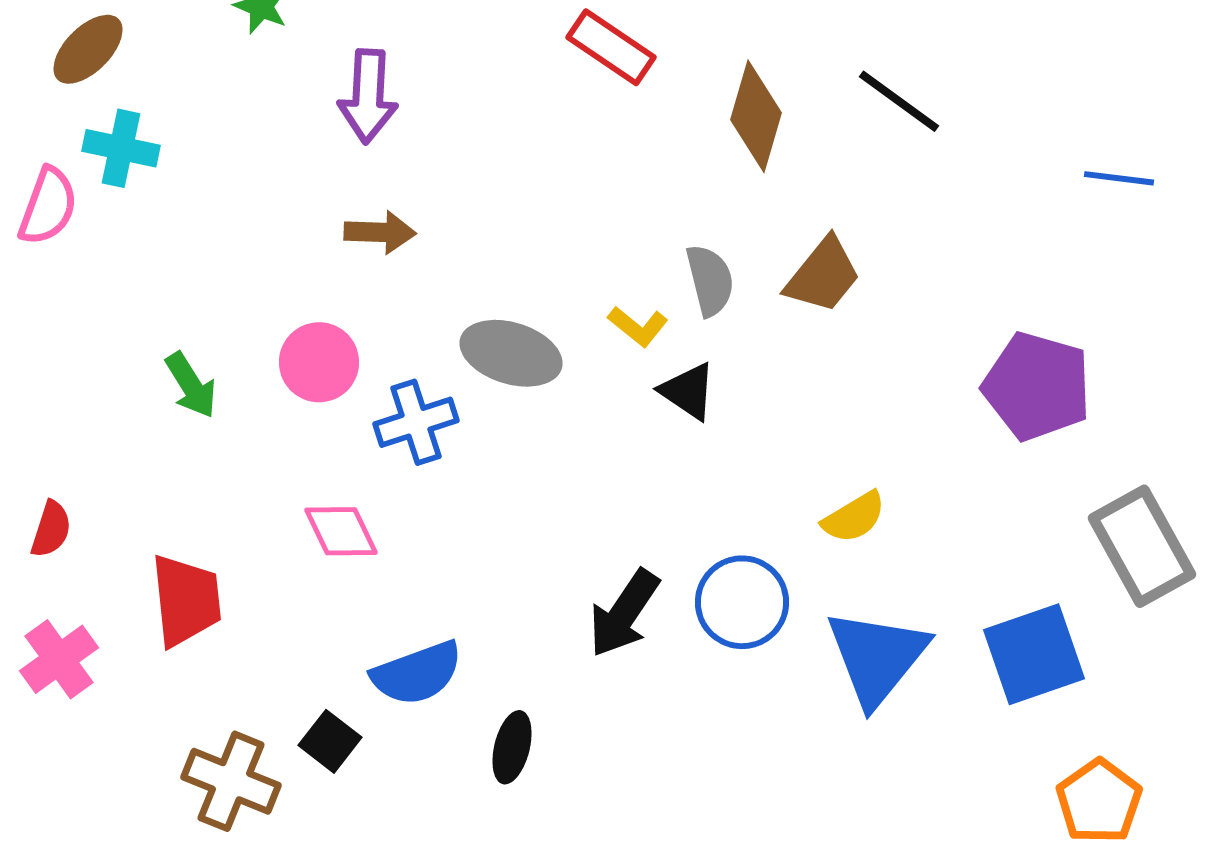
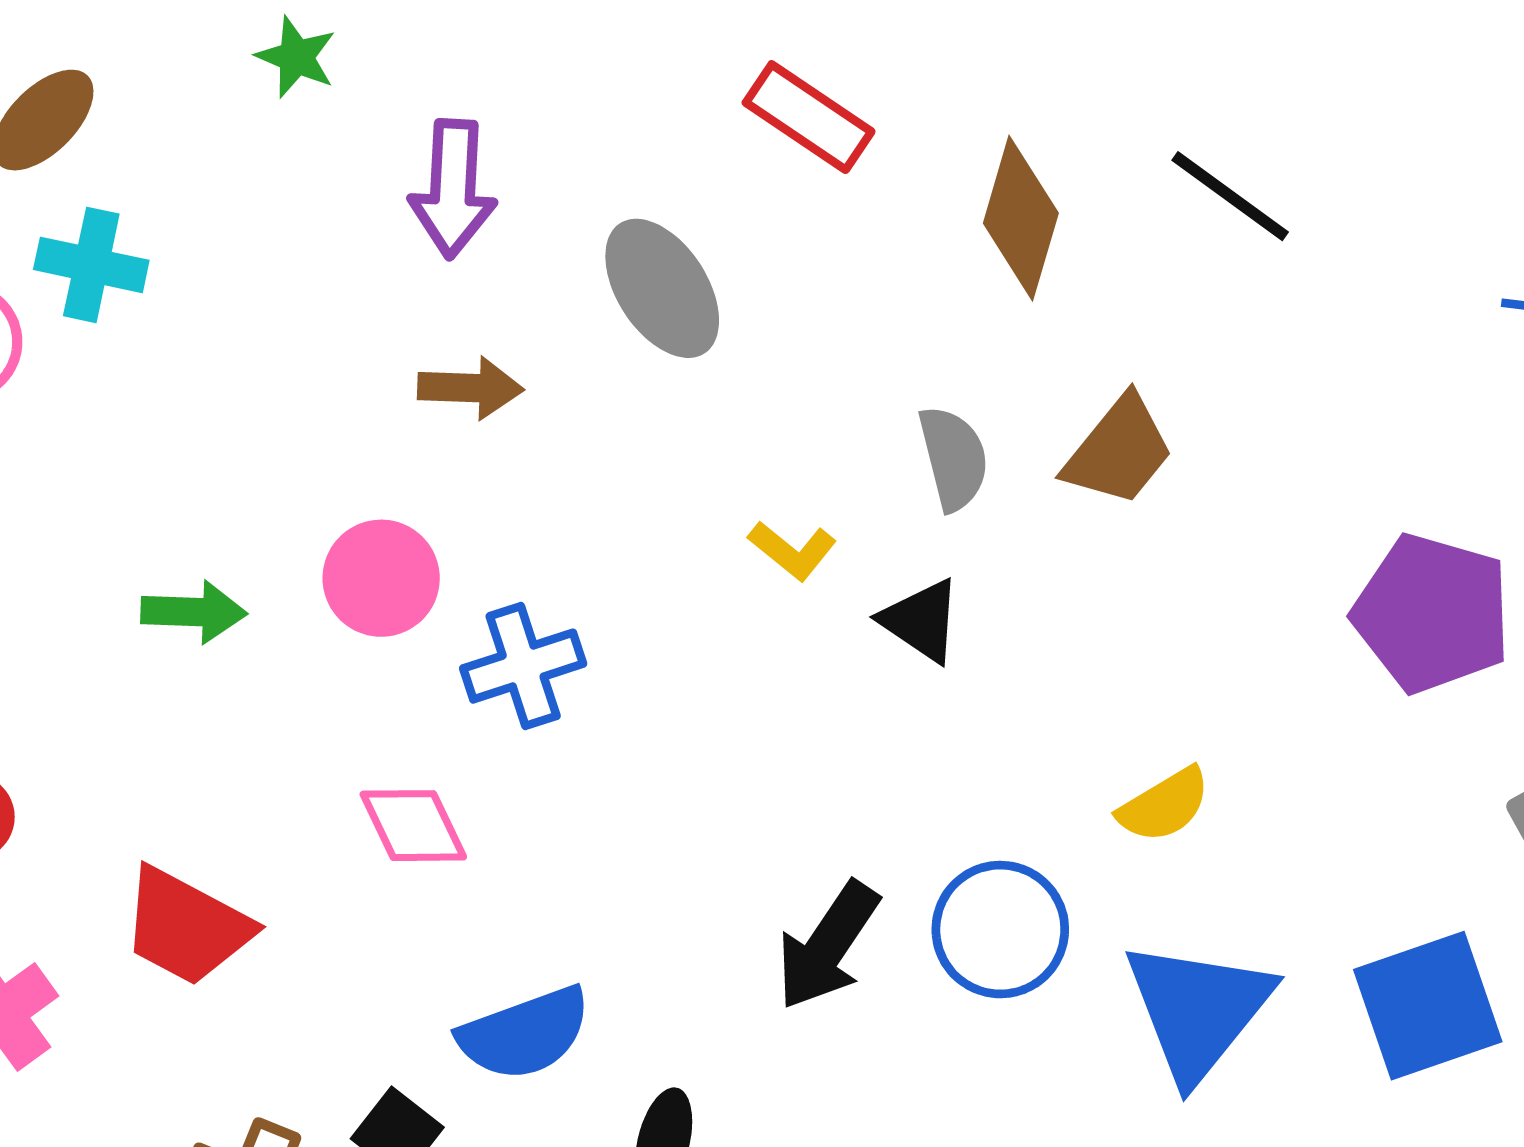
yellow L-shape: (638, 326) -> (792, 550), moved
gray ellipse: (511, 353) -> (662, 288), moved, turned 40
green arrow: (191, 385) -> (194, 612), turned -56
red trapezoid: (186, 600) -> (186, 927), turned 124

